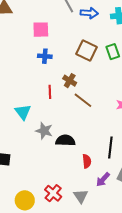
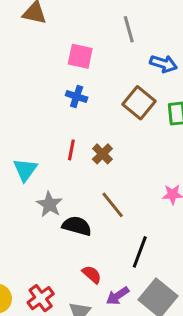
blue arrow: (89, 13) -> (164, 64), moved
brown cross: (70, 81) -> (102, 154), moved
brown line: (83, 100) -> (113, 205), moved
red semicircle: (87, 161) -> (92, 274), moved, turned -56

